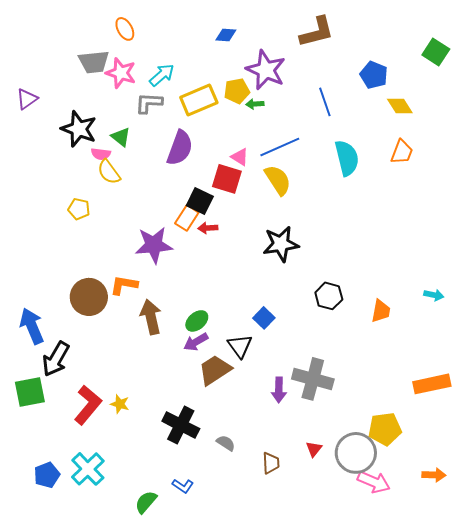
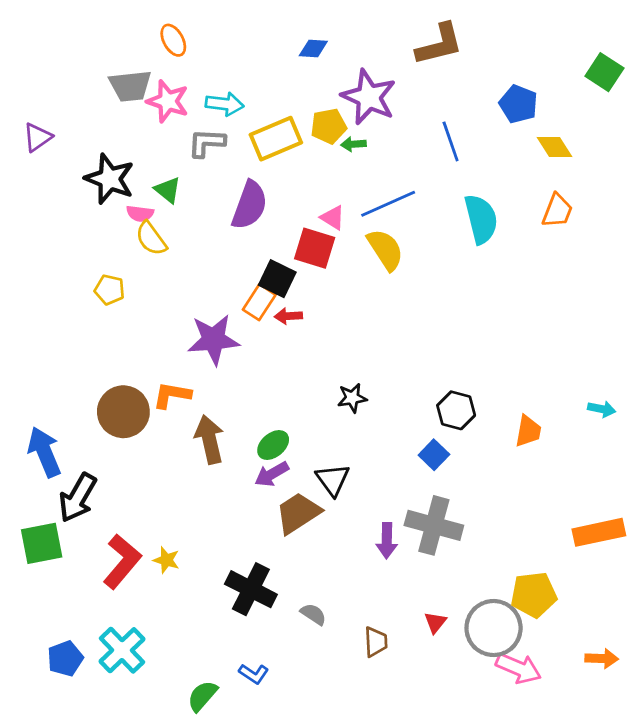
cyan arrow: (162, 75) -> (225, 104), turned 48
black star: (281, 244) -> (352, 398), moved, size x0.6
blue square: (264, 318) -> (434, 455), moved

